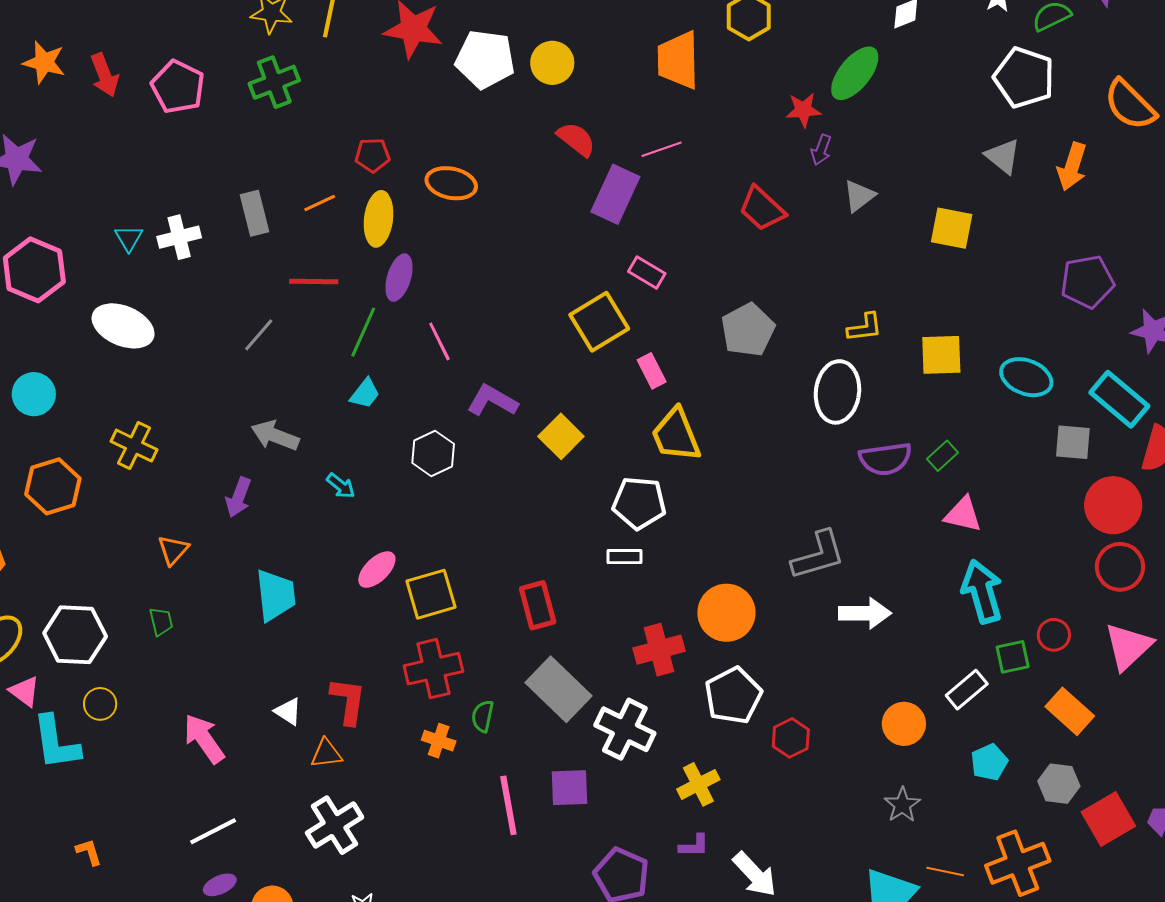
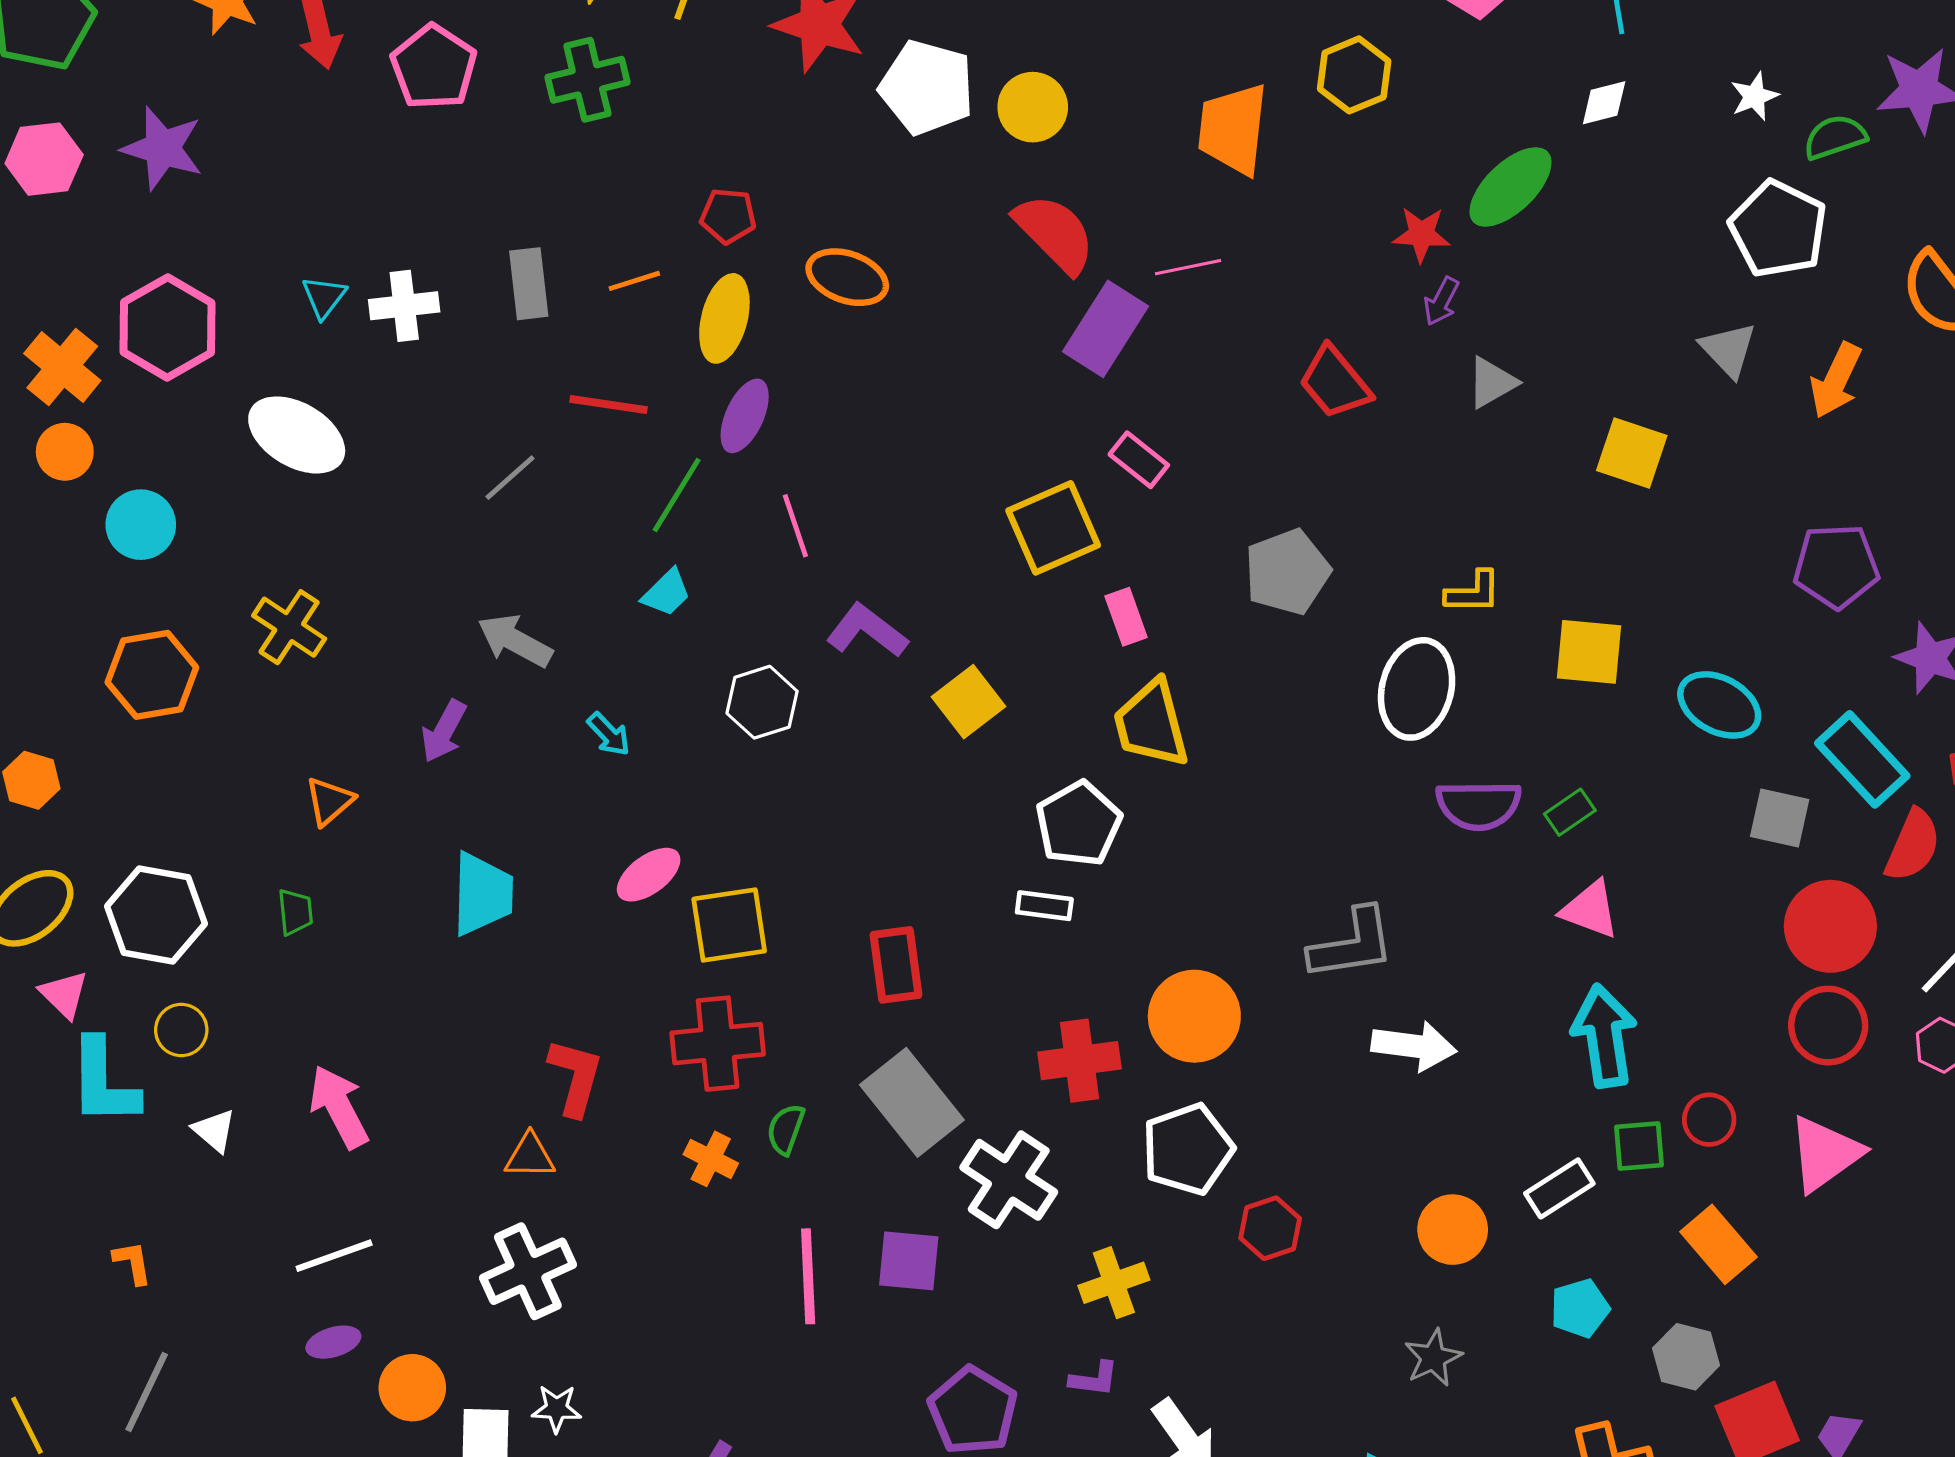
red semicircle: (576, 139) -> (1055, 233), size x1.4
white pentagon: (639, 503) -> (1079, 824), turned 30
white triangle: (288, 712) -> (214, 1130), moved

